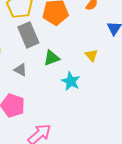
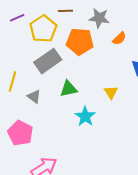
gray rectangle: (28, 35) -> (48, 61), turned 70

